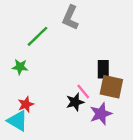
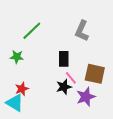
gray L-shape: (70, 18) -> (82, 31), moved
black rectangle: (103, 69) -> (64, 59), moved

